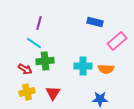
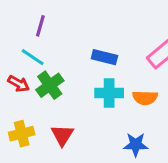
blue rectangle: (95, 22) -> (104, 57), moved
green cross: (45, 61) -> (50, 85), turned -30
red arrow: (25, 69) -> (19, 84), moved

